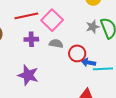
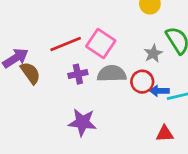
gray star: (93, 27) -> (153, 53), moved
gray semicircle: (56, 44) -> (112, 74), size x1.5

